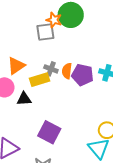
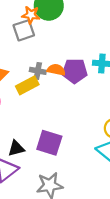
orange semicircle: (67, 71) -> (56, 70), turned 105
black triangle: (24, 99) -> (16, 148), moved

